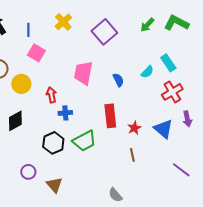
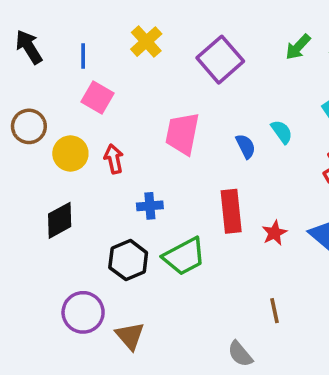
cyan semicircle: (147, 72) -> (282, 132), moved, turned -80
red arrow: (51, 95) -> (114, 159), moved
brown line: (132, 155) -> (274, 311), moved
purple circle: (28, 172) -> (83, 312), size x1.5

